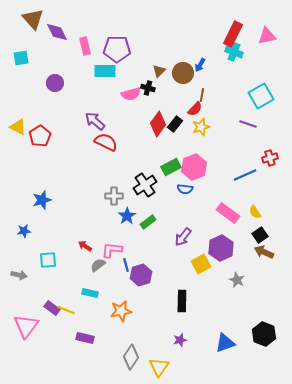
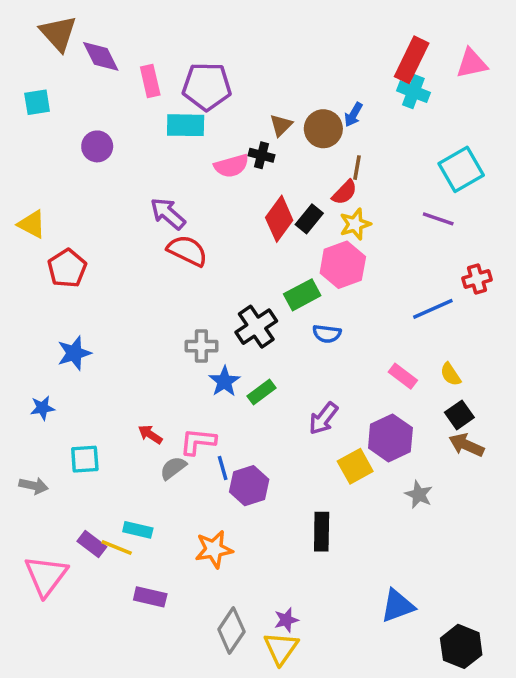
red pentagon: (40, 136) -> (67, 268), moved
pink hexagon: (194, 167) -> (343, 265), moved
pink rectangle: (228, 213) -> (403, 376), size x0.7
cyan rectangle: (90, 293) -> (138, 530), moved
black hexagon: (264, 334) -> (461, 646), moved
purple star: (180, 340) -> (286, 620), moved

